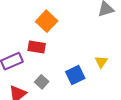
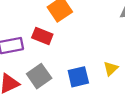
gray square: (42, 82) -> (39, 76), size x1.5

